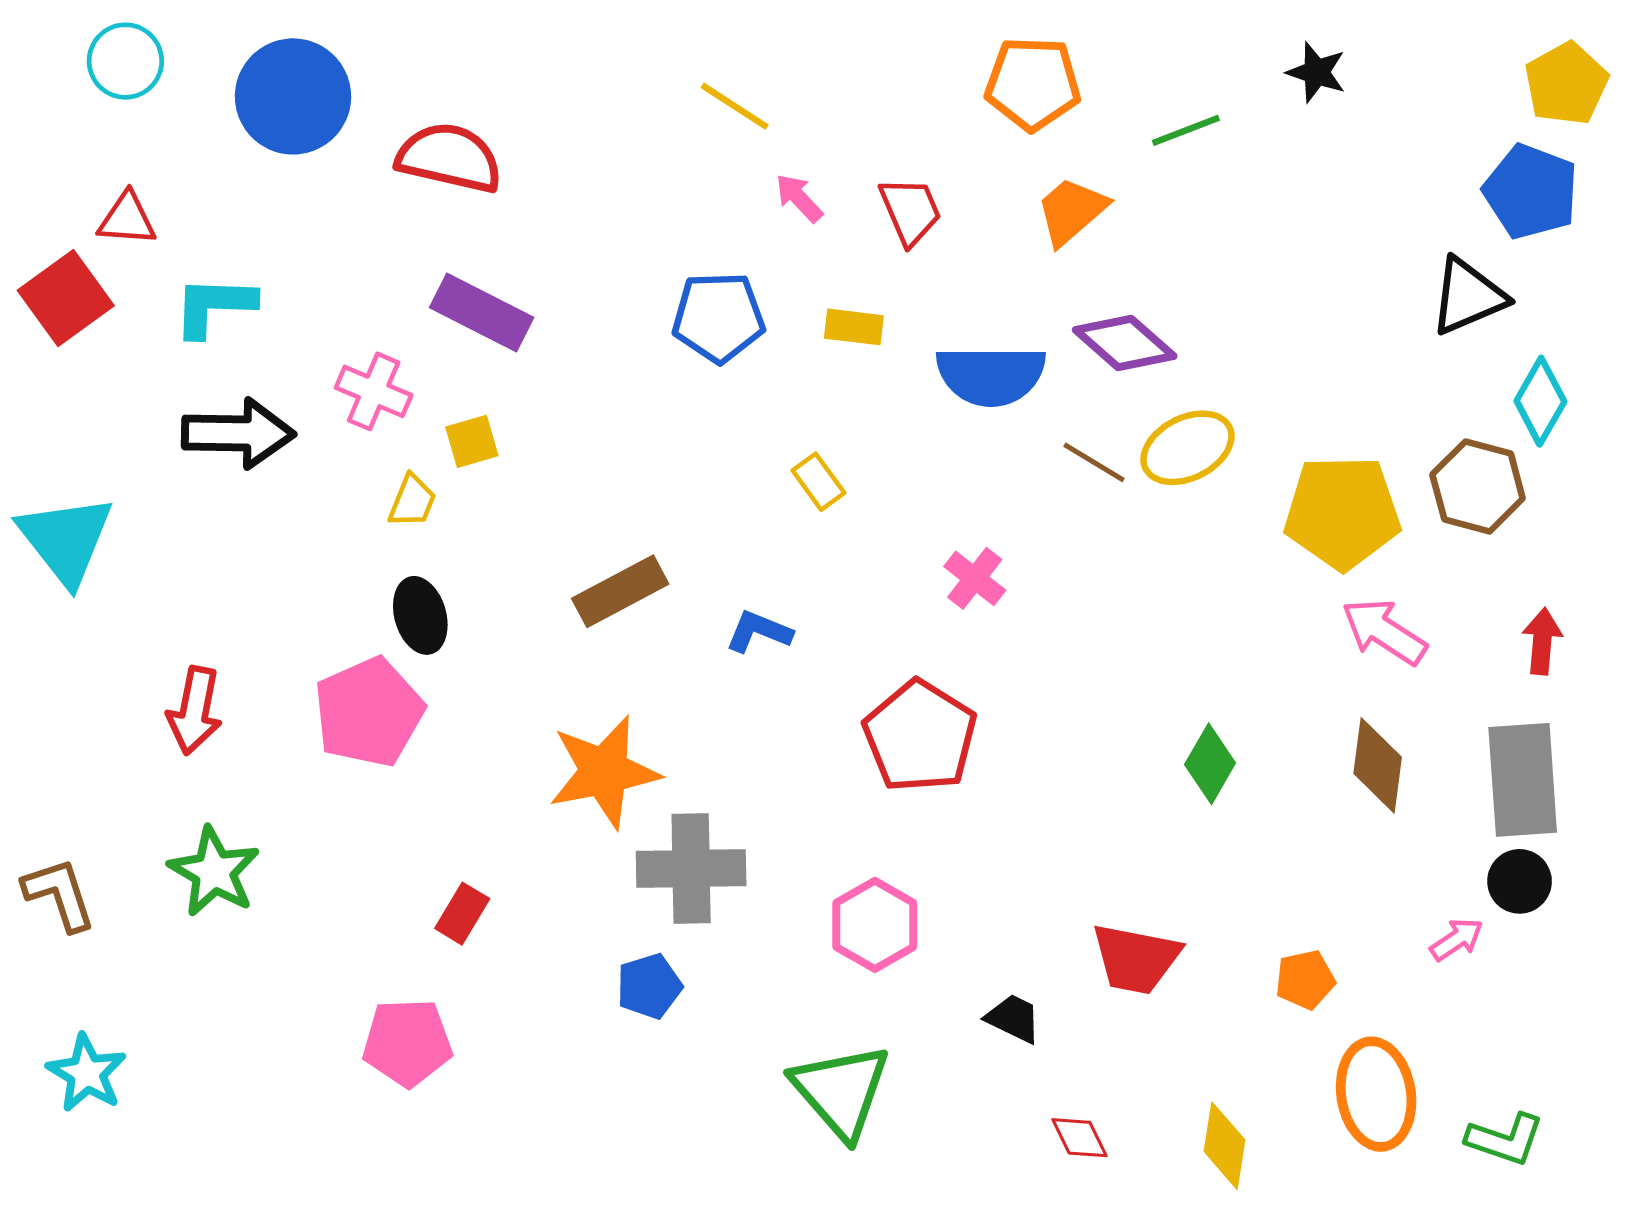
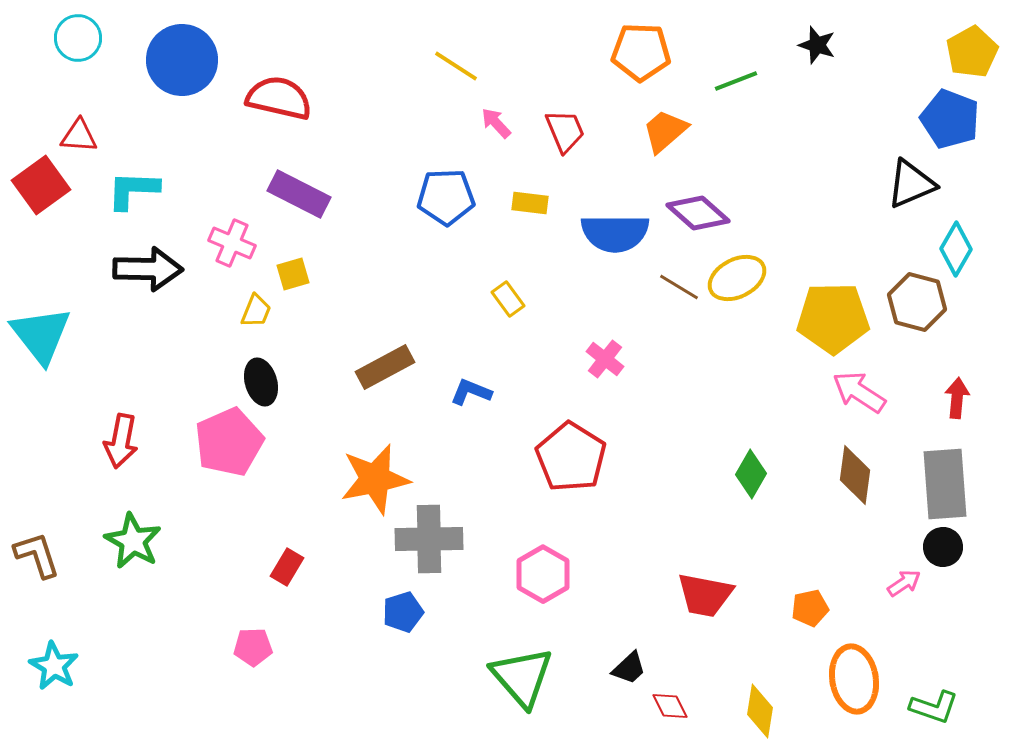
black trapezoid: (1013, 1018) -> (629, 668), moved, turned 111
pink pentagon: (407, 1043) -> (253, 647), size x0.7

